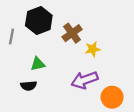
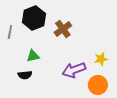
yellow star: (93, 49) -> (101, 59), moved

